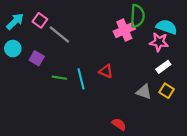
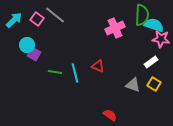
green semicircle: (137, 16) -> (142, 15), moved
gray line: (59, 34) -> (55, 15), moved
pink star: (159, 42) -> (161, 39), moved
cyan circle: (13, 49) -> (27, 45), moved

